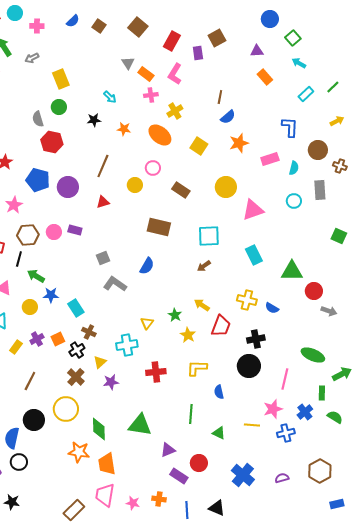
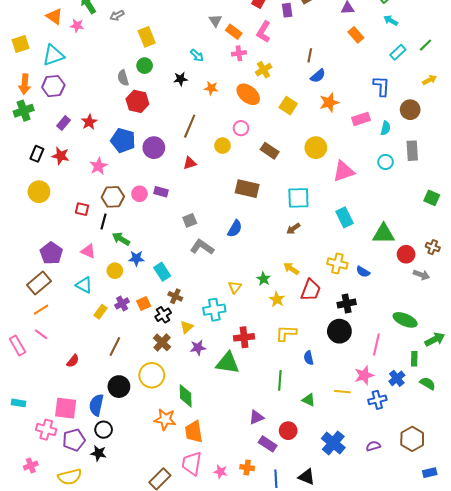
brown cross: (340, 166) -> (433, 247), moved
green triangle: (140, 425) -> (228, 363), moved
black star: (12, 502) -> (98, 453), moved

